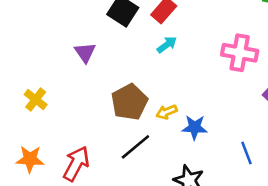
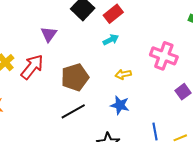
yellow arrow: (167, 112) -> (123, 74), moved
red arrow: (76, 164) -> (32, 67), moved

